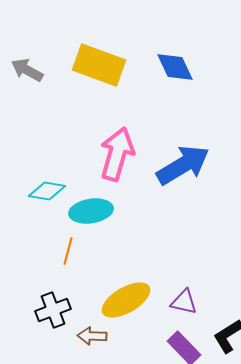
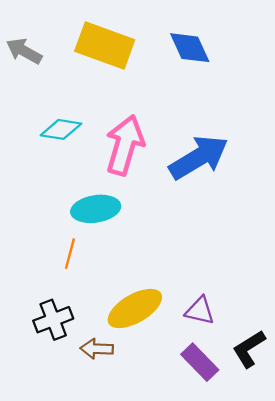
cyan diamond: (47, 191) -> (61, 129), moved

